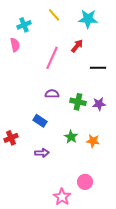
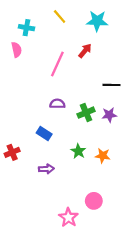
cyan cross: (24, 25) -> (26, 28), turned 32
black line: (98, 68) -> (111, 85), moved
green cross: (78, 102) -> (86, 113), turned -35

